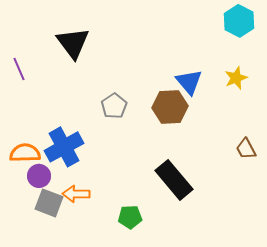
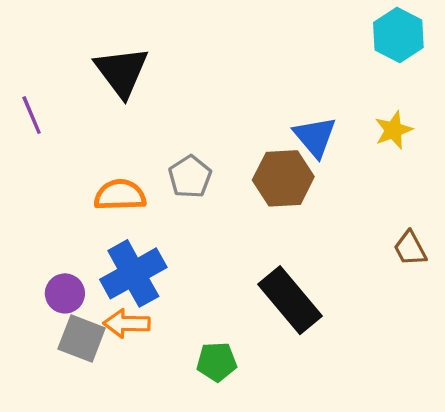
blue cross: (64, 147) -> (133, 273), moved
orange semicircle: (25, 153) -> (120, 195), moved

